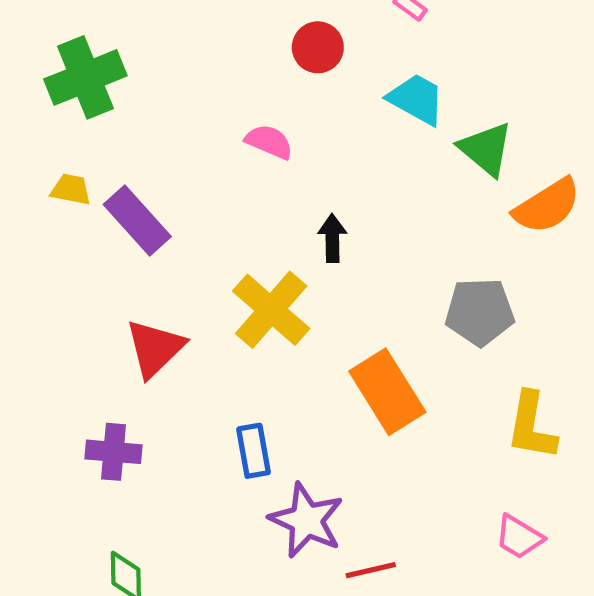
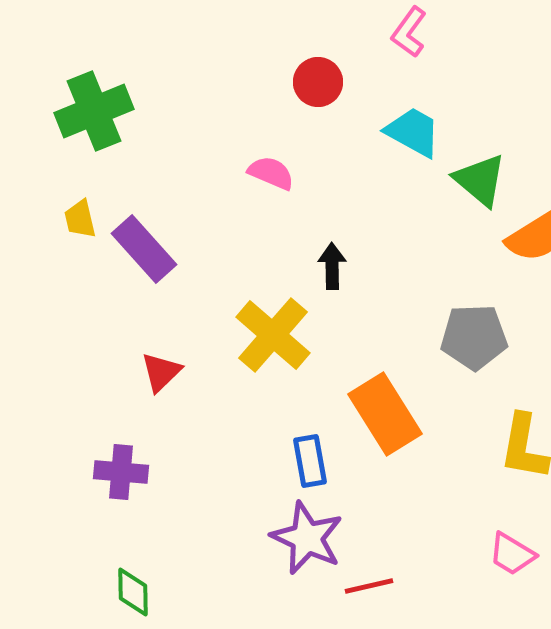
yellow trapezoid: (71, 189) -> (80, 219), turned -114
red triangle: (155, 348) -> (161, 372), size x0.7
blue rectangle: (254, 451) -> (310, 461), moved

